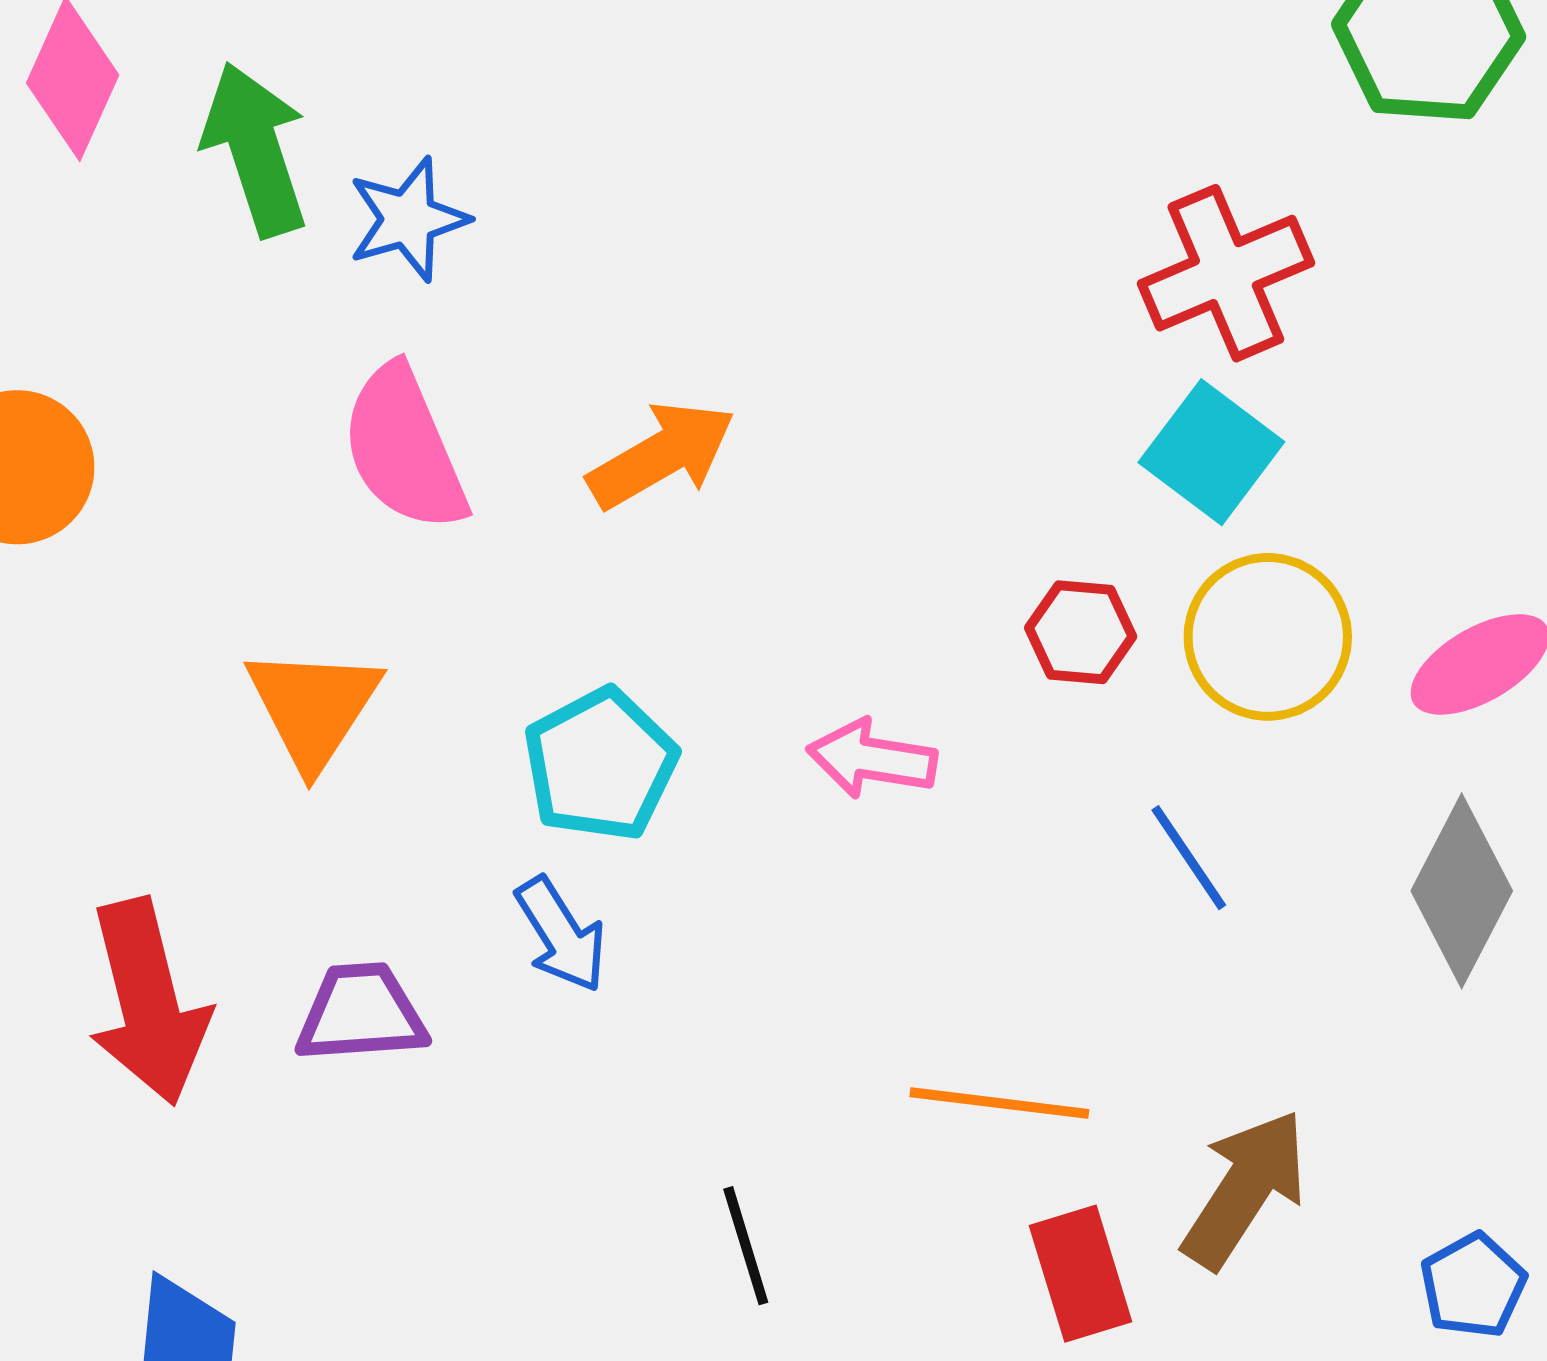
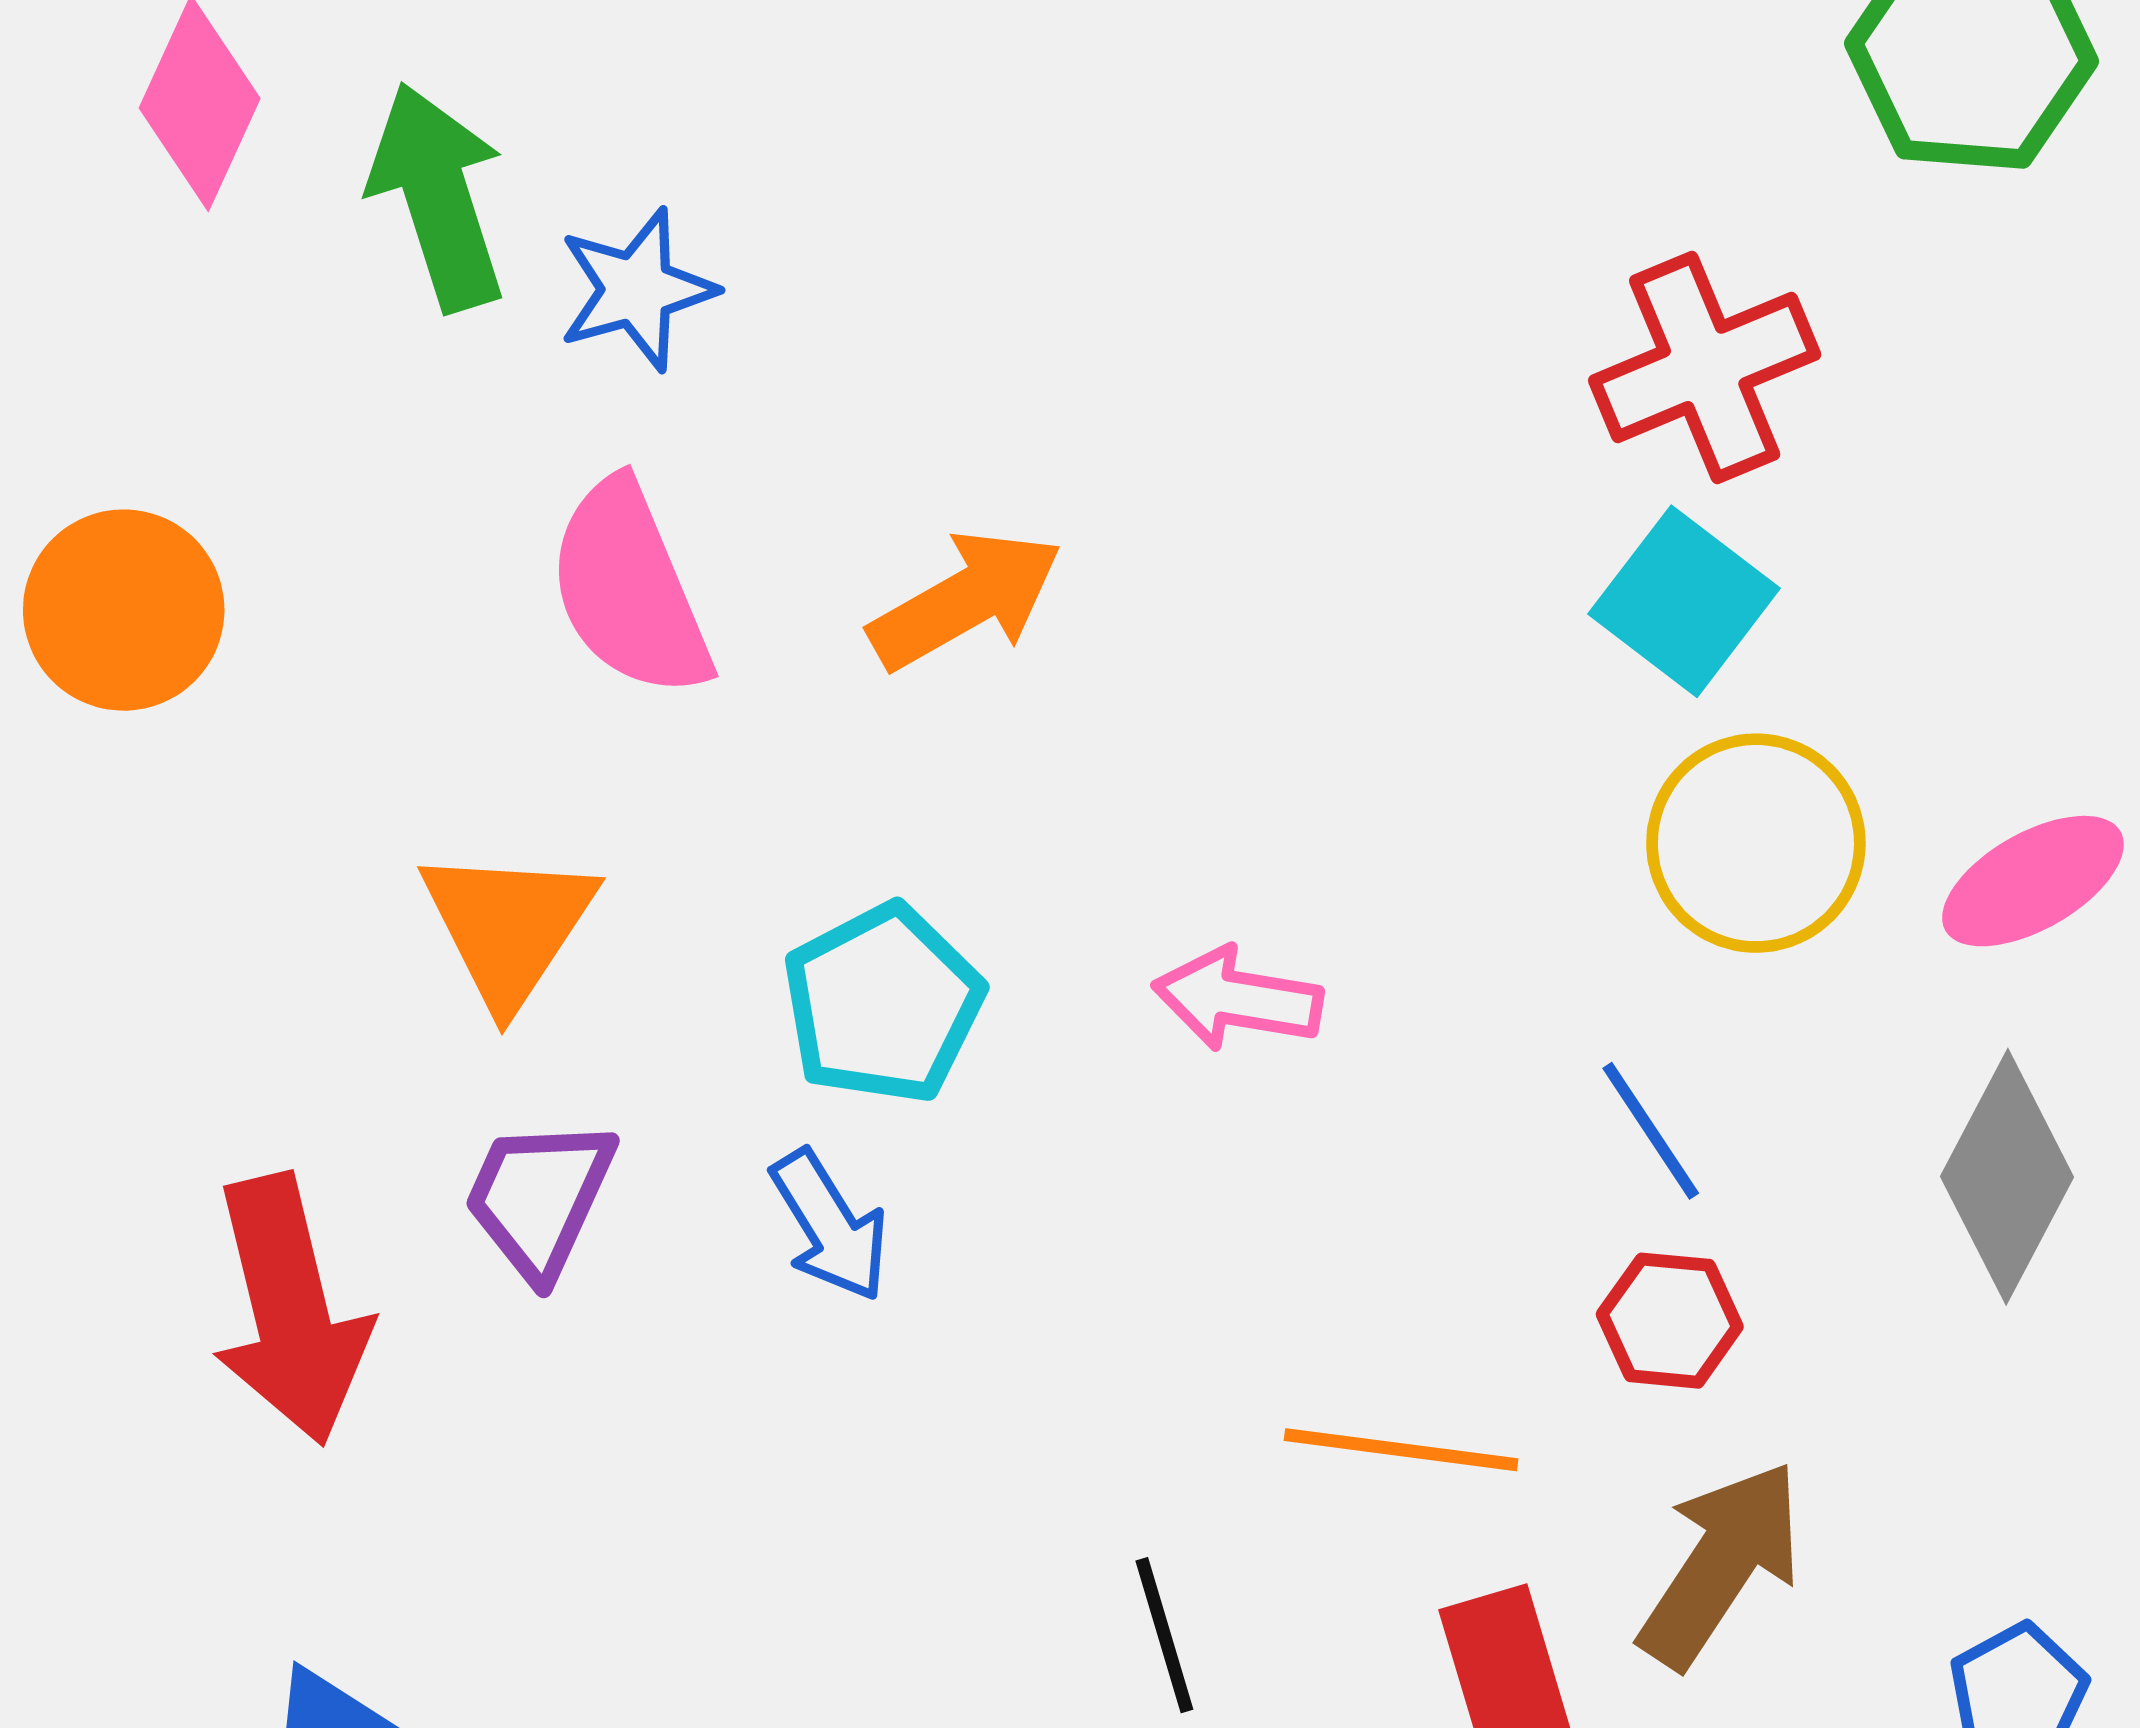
red hexagon: (1081, 632) -> (1670, 1321), moved
purple trapezoid: (361, 1013) -> (539, 1198), moved, turned -62
black line: (746, 1246) -> (1164, 1635), moved

